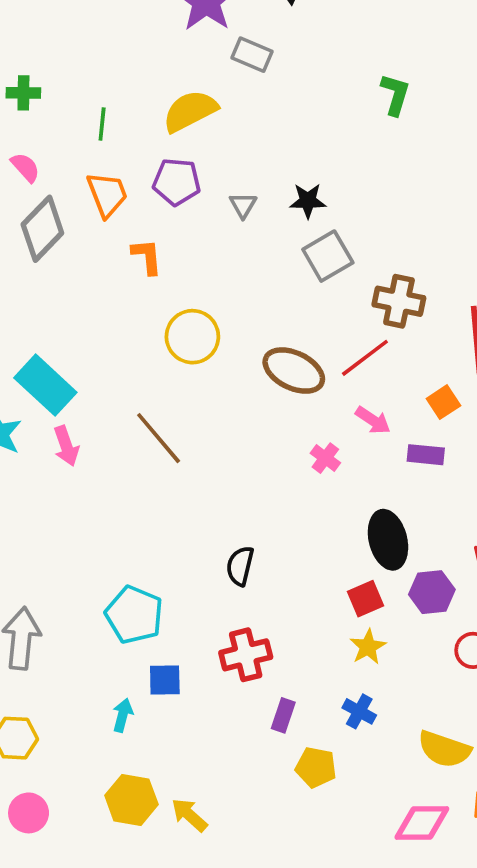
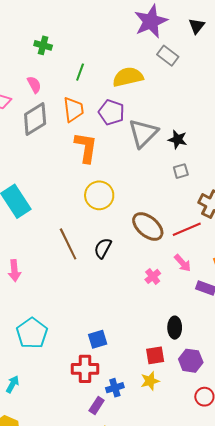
gray triangle: (243, 205) -> (143, 133), size x2.0
gray square: (328, 256) -> (181, 171), size x0.6
orange L-shape: (147, 257) -> (86, 147), size x1.5
pink arrow: (66, 446) -> (14, 271), moved
black ellipse: (388, 540) -> (175, 328), size x0.7
black semicircle: (240, 566) -> (103, 248), moved
blue square: (165, 680) -> (98, 339), moved, turned -30
blue cross: (359, 711) -> (115, 388), moved, turned 30

